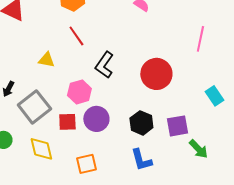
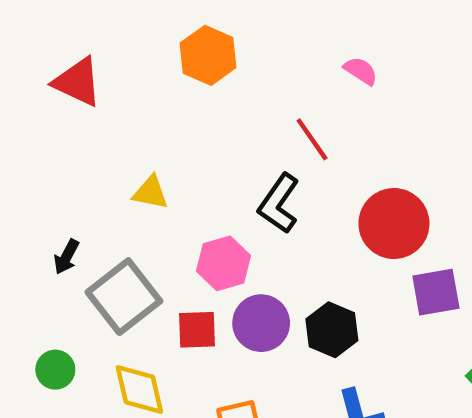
red line: (76, 36) -> (312, 139), moved
black hexagon: (141, 123) -> (332, 330), moved
purple square: (177, 126) -> (436, 292), moved

